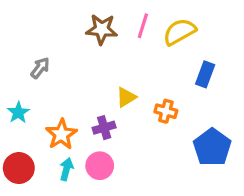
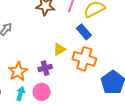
blue rectangle: (205, 74) -> (84, 32), moved, turned -63
orange cross: (166, 111) -> (84, 59), size x1.6

